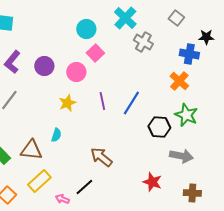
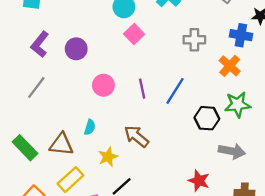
gray cross: (143, 42) -> (194, 40), moved, turned -30
pink circle: (76, 72) -> (103, 85), moved
yellow star: (67, 103) -> (108, 157), moved
green star: (186, 115) -> (238, 105), turned -30
brown arrow: (101, 157) -> (136, 136), moved

